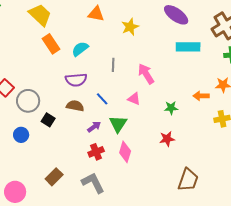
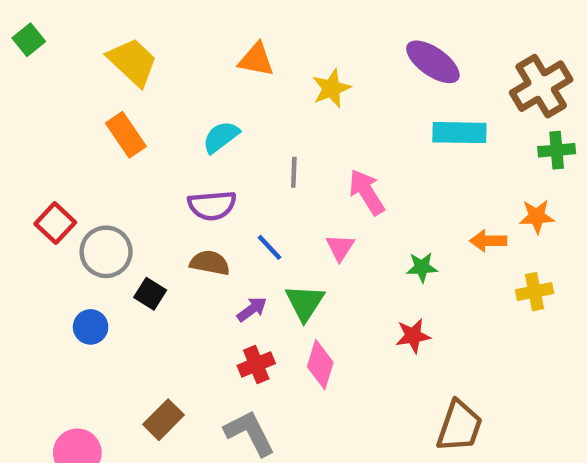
orange rectangle: (51, 44) -> (126, 135), moved
pink triangle: (134, 99) -> (340, 247), turned 40

